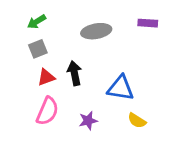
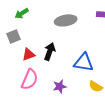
gray square: (38, 49) -> (14, 36), moved
black arrow: (75, 73) -> (50, 51), turned 30

